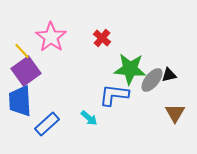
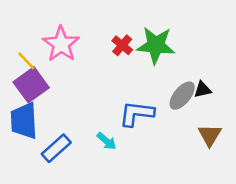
green star: (130, 69) -> (156, 45), moved

